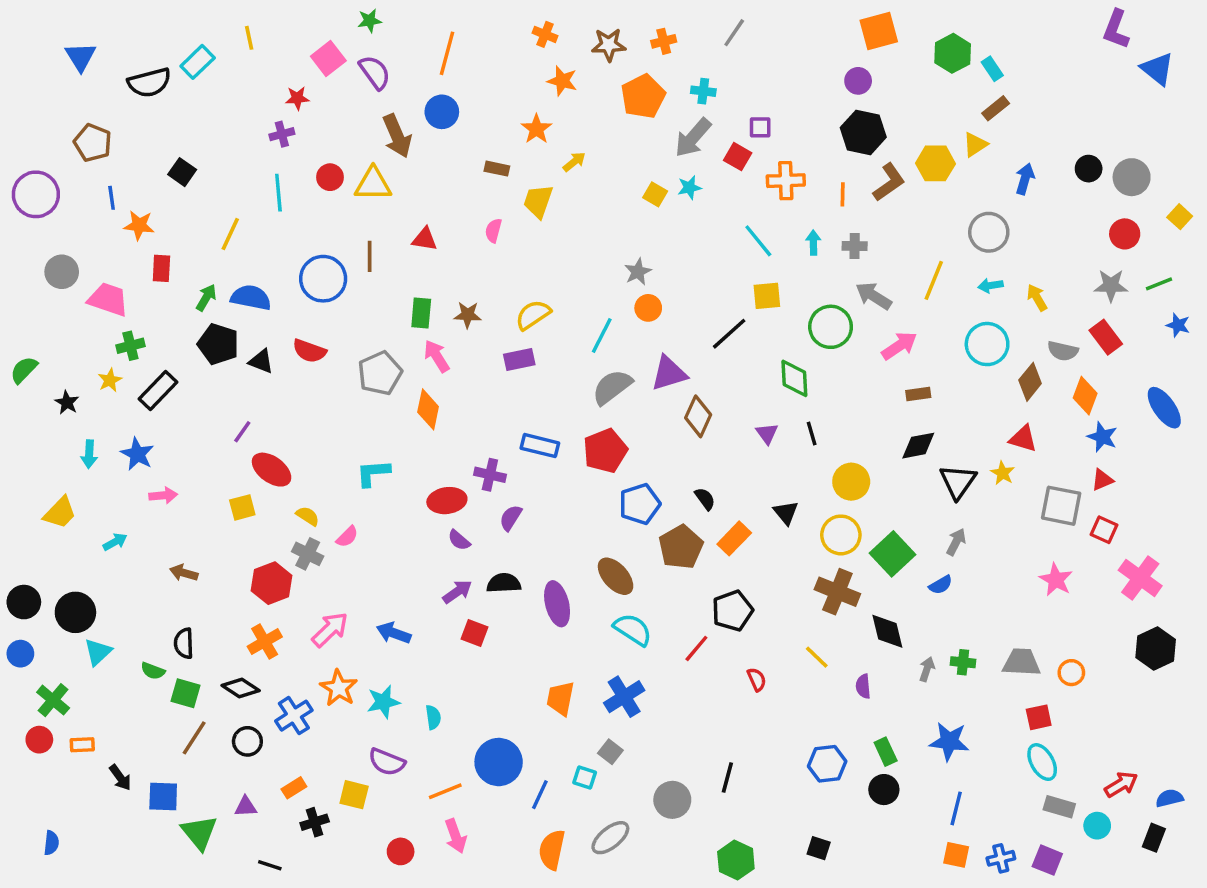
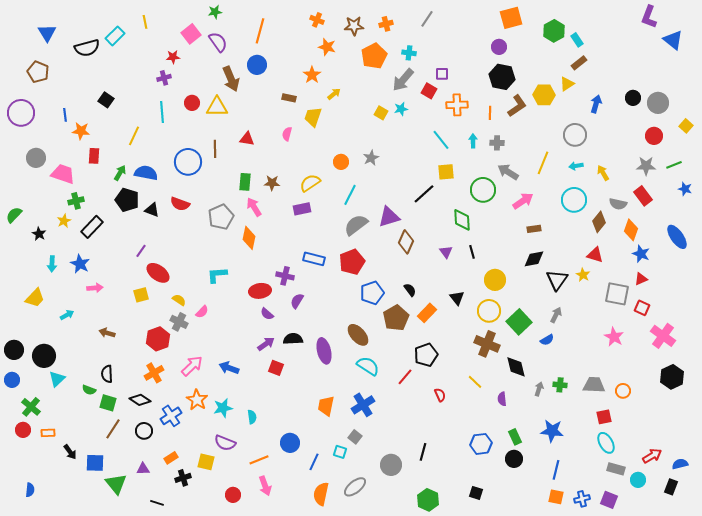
brown pentagon: (93, 143) -> (38, 72), moved
orange circle: (648, 308) -> (341, 162), moved
blue circle: (499, 762) -> (290, 443), size x0.7

